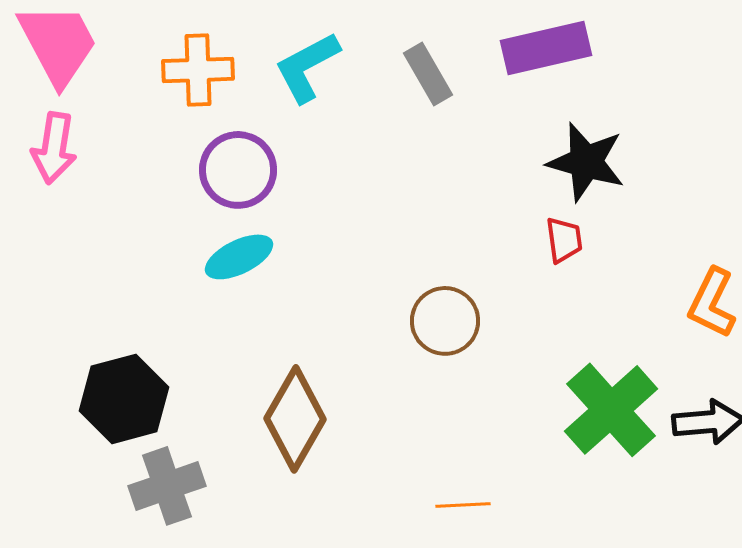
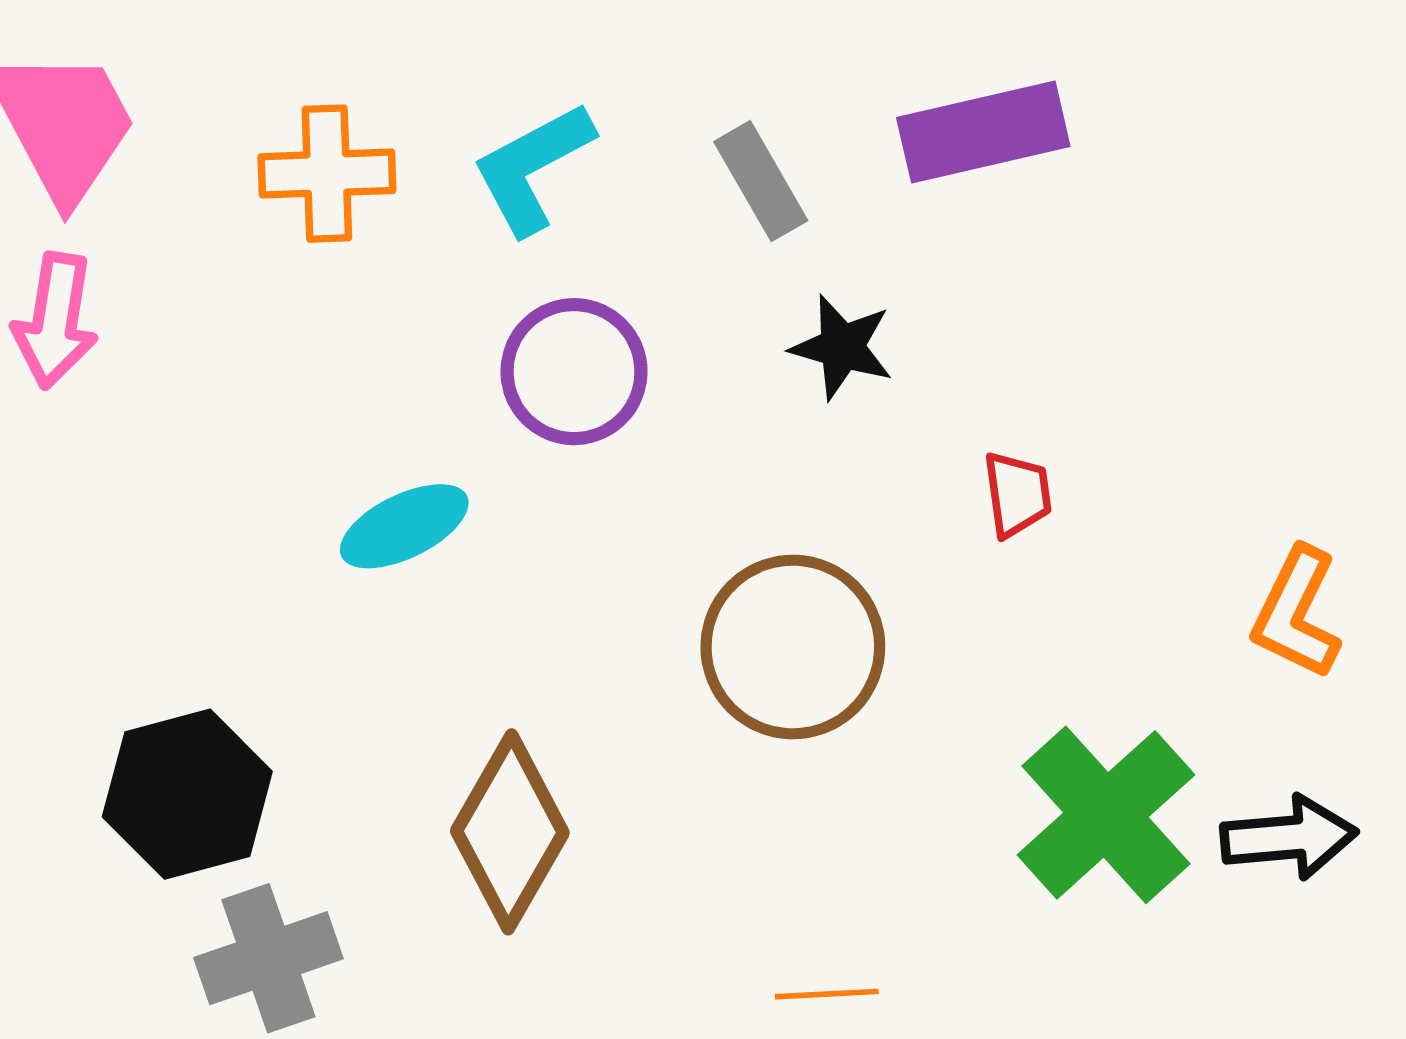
black star: (586, 162) -> (842, 347), moved, size x0.7
purple circle: (238, 170) -> (574, 372), moved
brown circle: (445, 321) -> (793, 647), size x1.4

